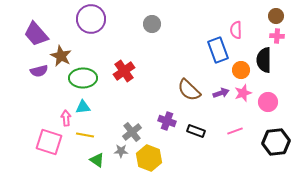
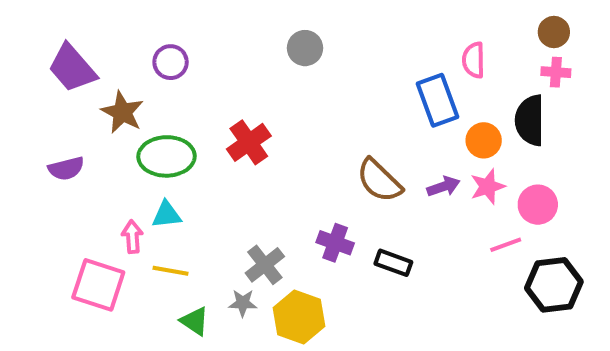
purple circle: (91, 19) -> (171, 62), moved, size x0.6
purple semicircle: (39, 71) -> (66, 168), moved
pink line: (235, 131) -> (506, 245), moved

